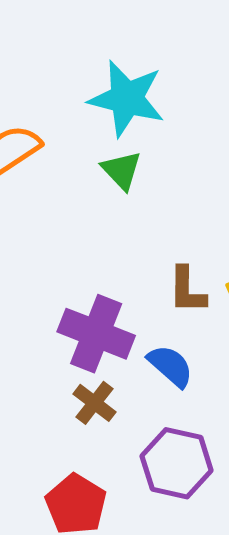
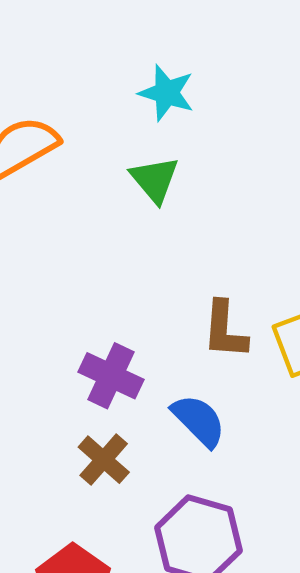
cyan star: (127, 98) -> (167, 93), size x0.6
purple cross: (96, 334) -> (111, 376), size x0.7

